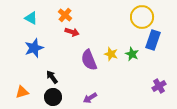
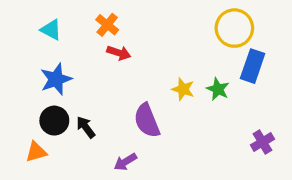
purple semicircle: (89, 60) -> (147, 121), moved
black circle: (53, 97) -> (54, 121), moved
purple arrow: (90, 98) -> (125, 162), moved

